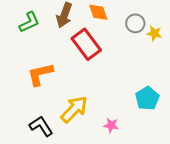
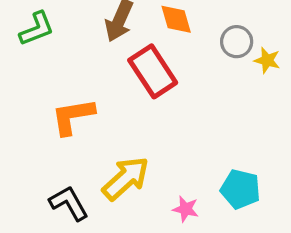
green L-shape: (29, 22) -> (37, 29), moved
cyan pentagon: (147, 98) -> (240, 189), moved, turned -30

